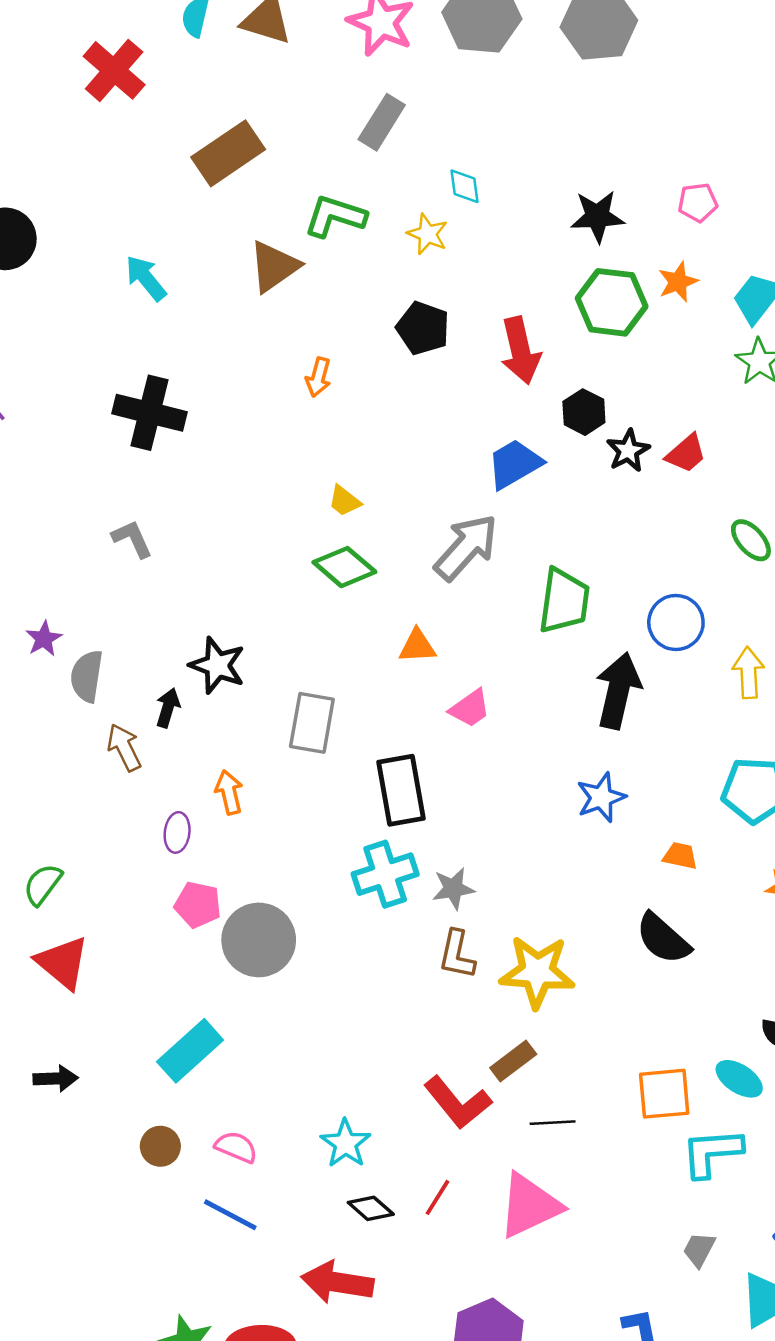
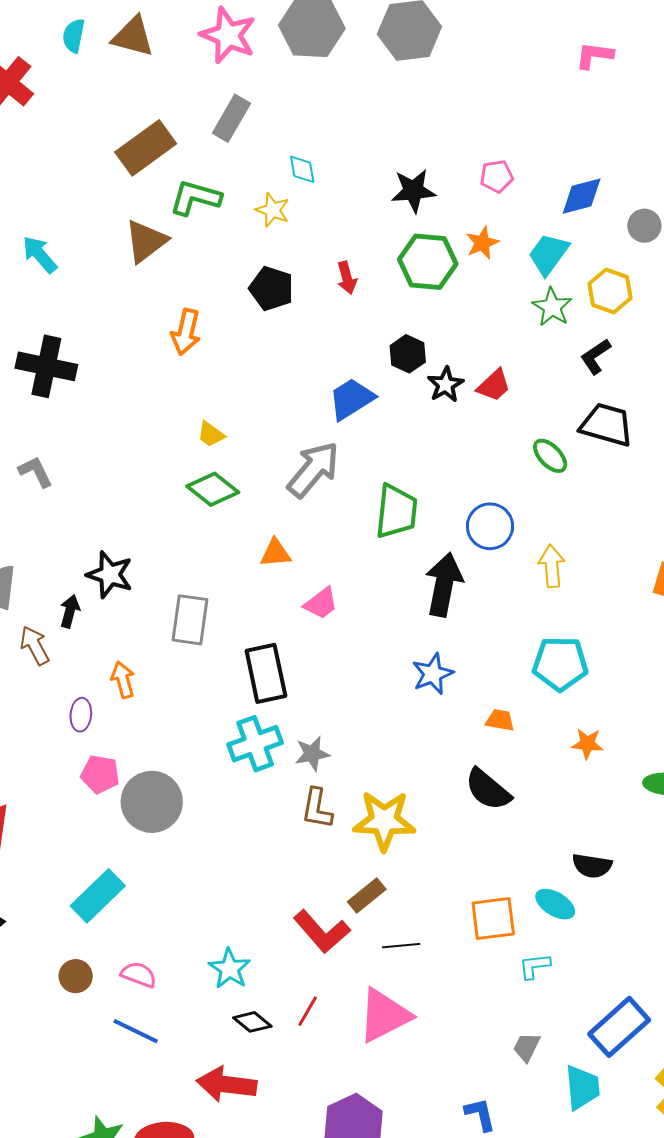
brown rectangle: (228, 153) -> (146, 148), moved
red arrow: (520, 351) -> (347, 278), moved, size x0.6
orange arrow: (318, 377) -> (186, 332), size x1.4
cyan L-shape: (712, 1153) -> (534, 966), size x0.6

